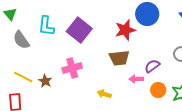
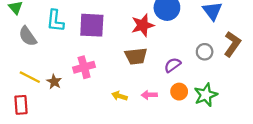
purple square: (79, 30) -> (92, 25), turned -35
pink arrow: (136, 79) -> (149, 95), moved

